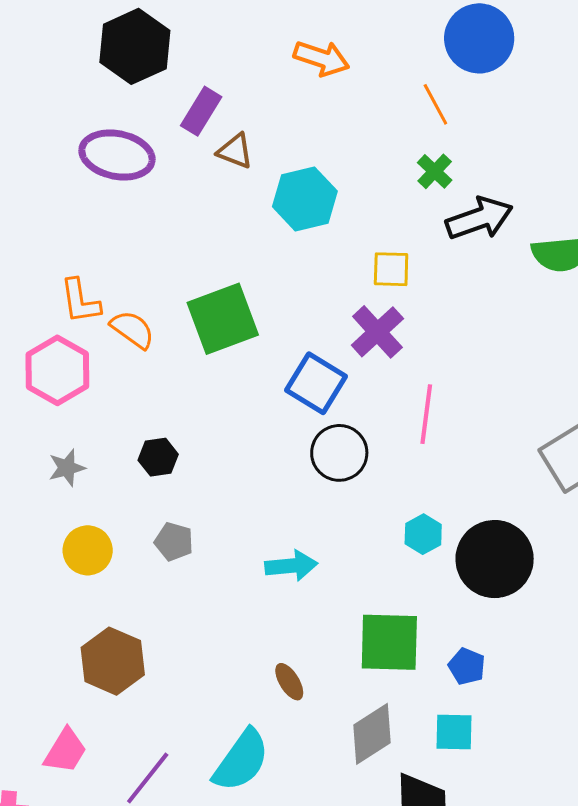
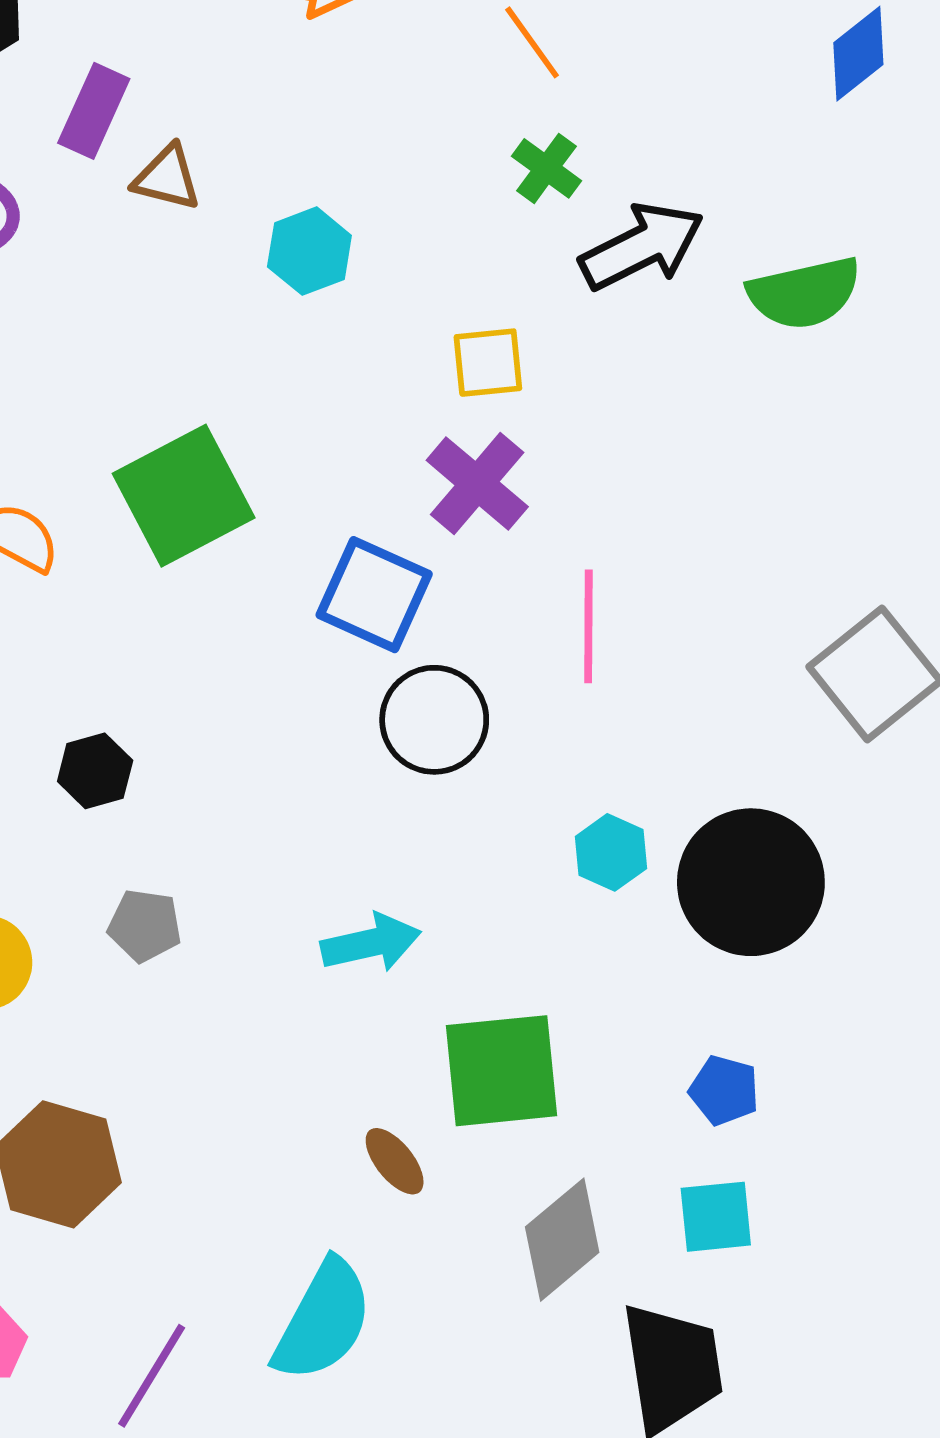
cyan hexagon: (305, 199) -> (309, 251), size x0.7
green square: (389, 642) -> (502, 1071), moved

